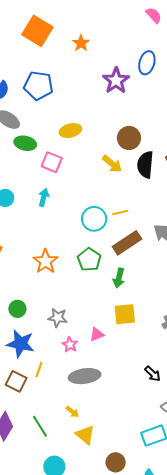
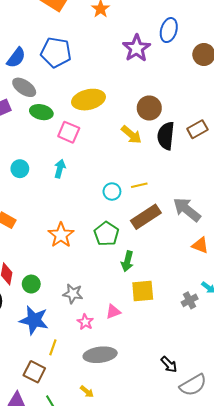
yellow ellipse: (70, 131) -> (89, 100), size x1.4
cyan circle: (94, 219) -> (112, 192), size x0.7
green arrow: (119, 278) -> (127, 261), moved
black arrow: (153, 374) -> (169, 364), moved
brown square: (16, 381) -> (34, 372), moved

